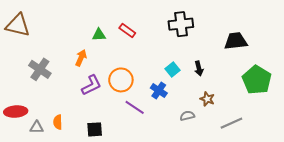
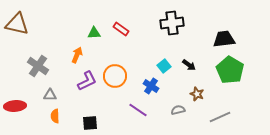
black arrow: (199, 68) -> (189, 65), turned -40
green pentagon: (257, 80) -> (230, 70), moved
purple line: (135, 107) -> (138, 110), moved
gray triangle: (37, 127) -> (50, 95), moved

